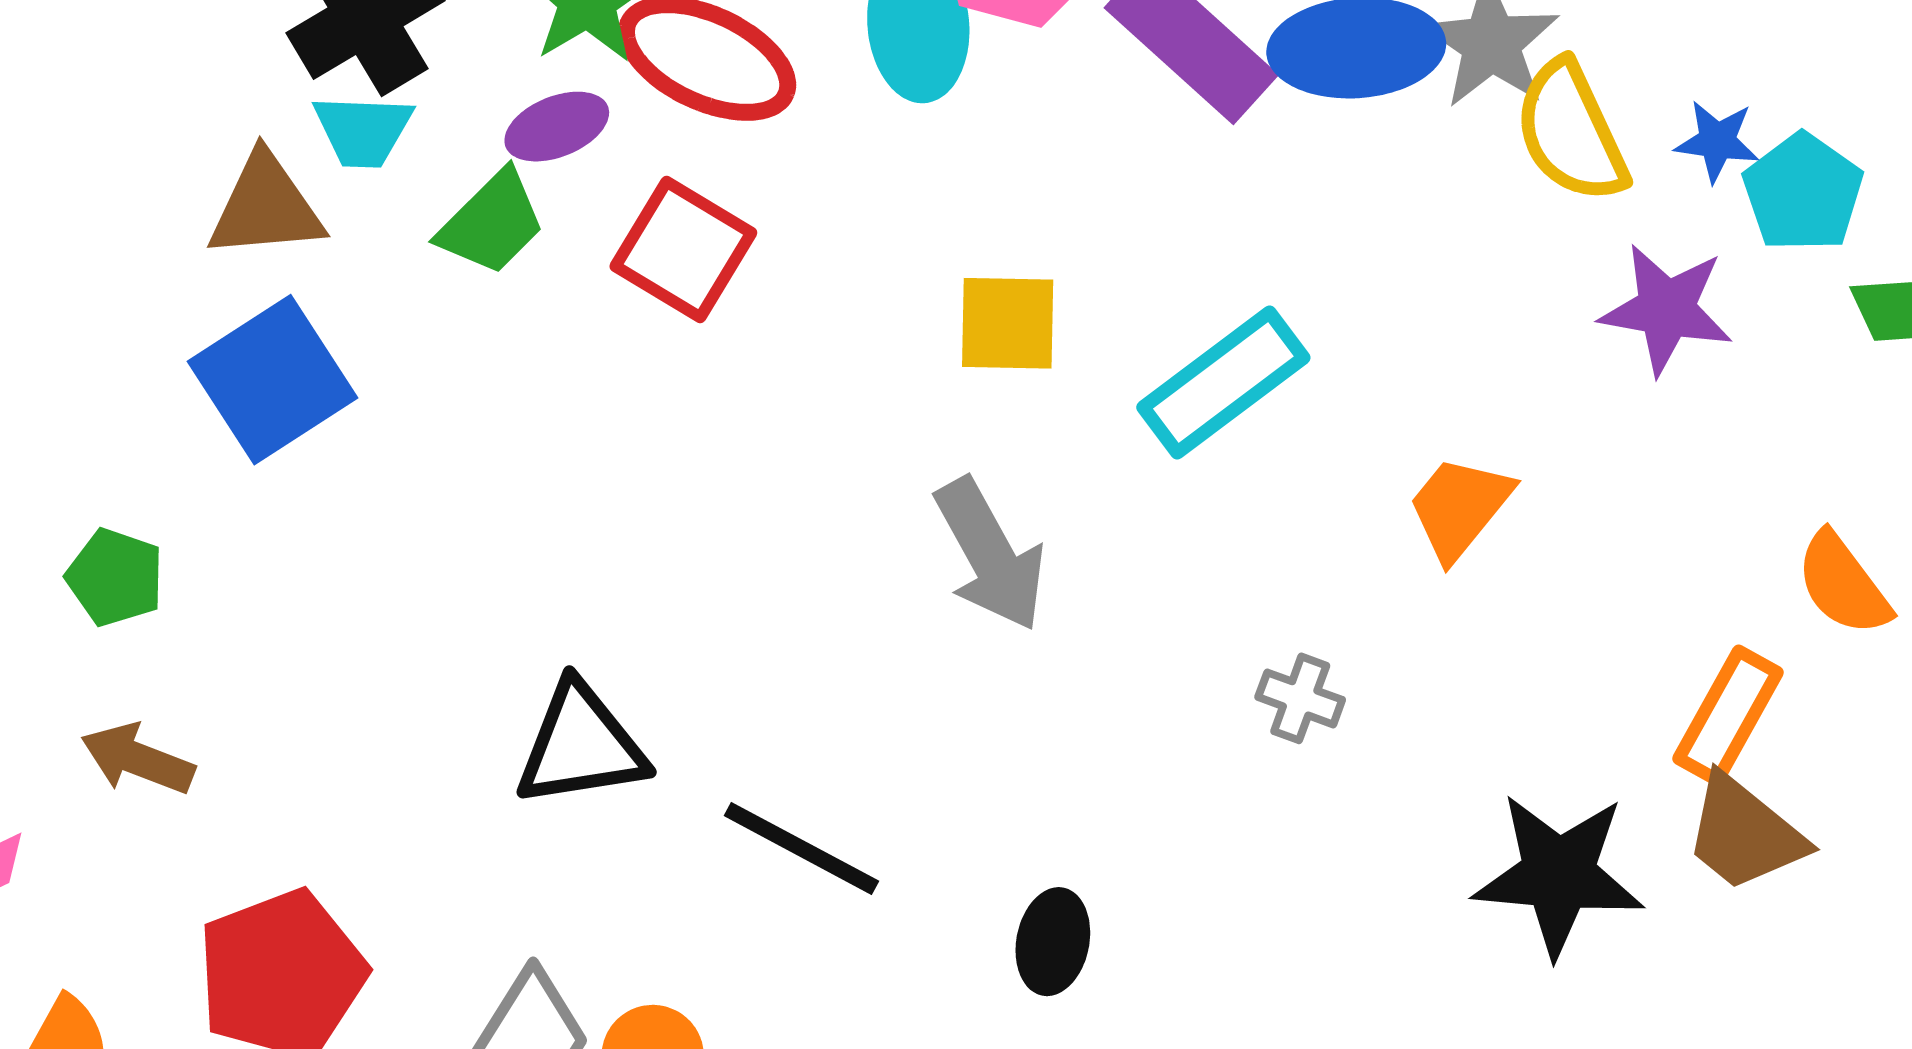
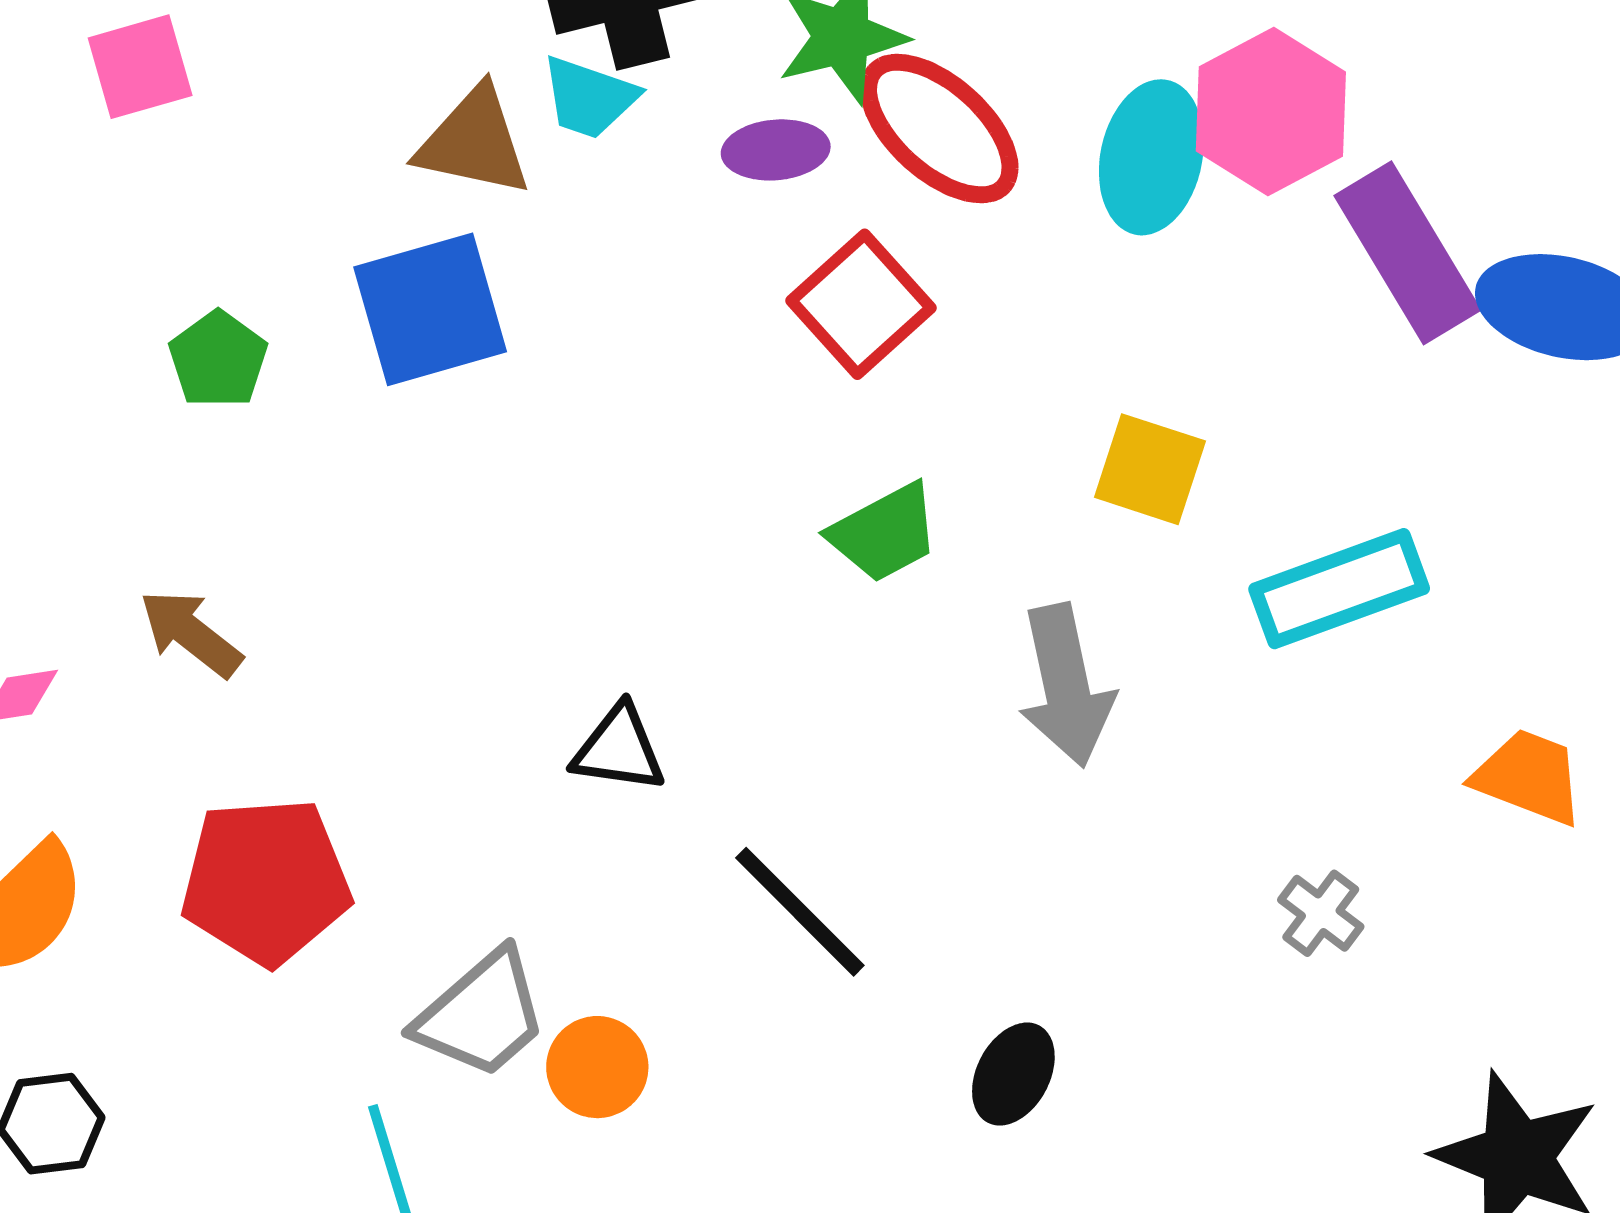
green trapezoid: (492, 223) -> (884, 533), moved
orange trapezoid: (1460, 507) -> (1529, 777), turned 55
green pentagon: (115, 577) -> (218, 359), moved
black triangle: (581, 745) -> (619, 749), size x0.7

